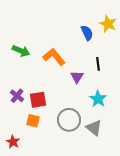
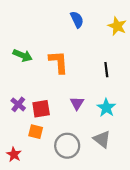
blue semicircle: (87, 33) -> (77, 20), moved
orange L-shape: (54, 57) -> (58, 62), turned 35
purple triangle: (77, 77) -> (77, 103), moved
gray circle: (69, 120) -> (67, 146), moved

